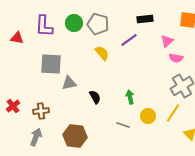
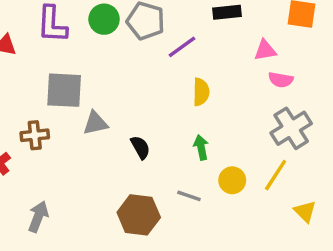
purple line: (129, 40) -> (182, 47), moved
pink triangle: (167, 41) -> (265, 50), turned 32
yellow semicircle: (102, 53) -> (201, 92), moved, turned 42
brown cross: (41, 111) -> (35, 135), moved
brown hexagon: (75, 136) -> (139, 215), moved

